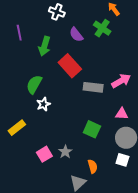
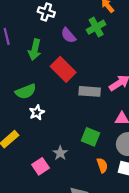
green cross: (102, 28) -> (96, 27), turned 30
green semicircle: (34, 84) -> (26, 91), turned -138
gray star: (65, 152) -> (60, 153), moved
orange semicircle: (93, 166) -> (102, 165), moved

